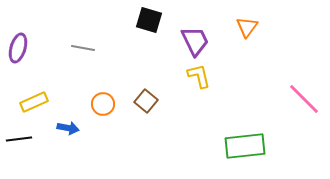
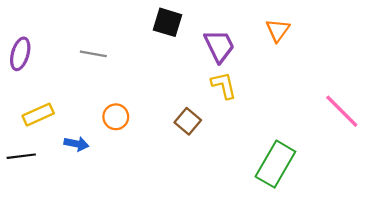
brown square: (146, 101) -> (188, 121), moved
green rectangle: (245, 146) -> (275, 164), turned -54

